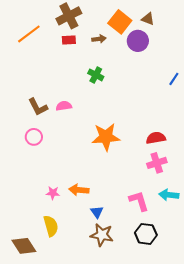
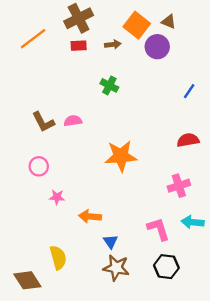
blue line: (174, 79) -> (189, 91), moved
pink circle: (34, 137) -> (39, 166), moved
red semicircle: (156, 138) -> (188, 140), moved
pink star: (53, 193) -> (57, 197), moved

